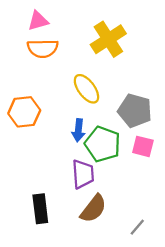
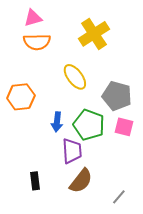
blue arrow: (78, 130) -> (57, 122), moved
black rectangle: (40, 209) -> (35, 181), size x0.7

